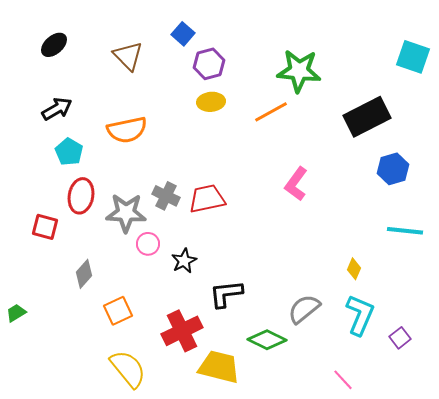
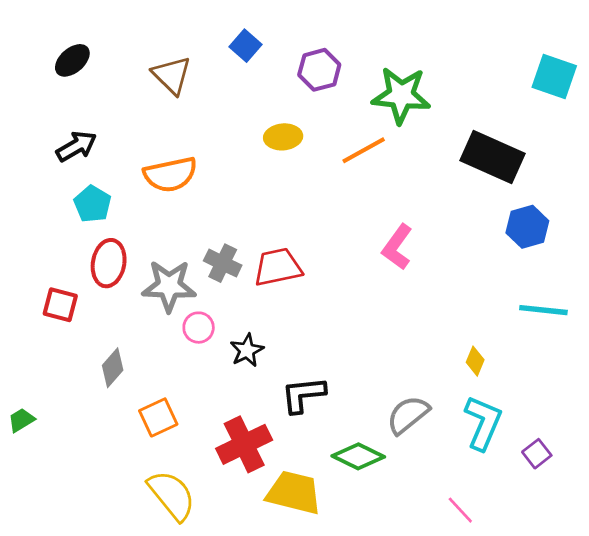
purple hexagon: (209, 64) -> (319, 70), moved
black rectangle: (367, 117) -> (492, 157), turned 51

